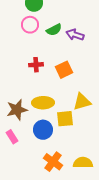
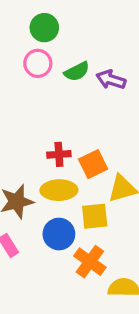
red cross: (36, 65) -> (59, 154), moved
orange square: (64, 70) -> (93, 164), moved
orange cross: (53, 162) -> (90, 262), moved

